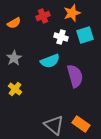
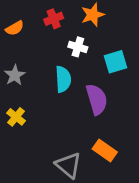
cyan square: (85, 35) -> (115, 62), moved
cyan semicircle: (50, 61) -> (63, 79), turned -72
orange rectangle: (81, 124) -> (105, 150), moved

